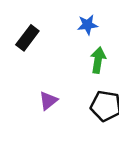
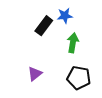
black rectangle: (27, 38) -> (44, 26), moved

